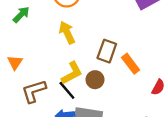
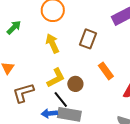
brown rectangle: (107, 51) -> (88, 39), moved
black line: (67, 90) -> (61, 100), moved

